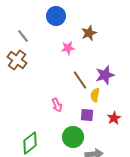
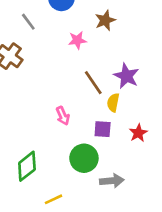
gray line: (23, 36) -> (28, 22), moved
purple star: (105, 75) -> (126, 76), turned -30

